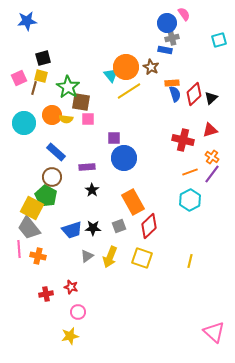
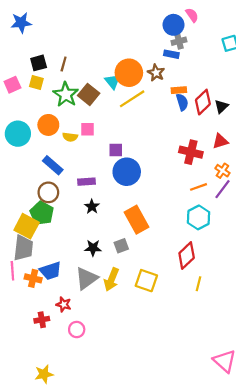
brown line: (34, 88) -> (64, 64), moved
brown square: (81, 102) -> (89, 94), moved, turned 30
yellow semicircle: (66, 119) -> (70, 137), moved
red diamond: (149, 226) -> (187, 256), moved
gray trapezoid: (29, 228) -> (23, 248), turned -135
blue trapezoid: (72, 230) -> (51, 271), moved
gray triangle: (87, 256) -> (86, 278), size x1.6
red star: (71, 287) -> (64, 304), moved
pink circle: (78, 312) -> (77, 330), moved
yellow star: (70, 336) -> (44, 374), moved

